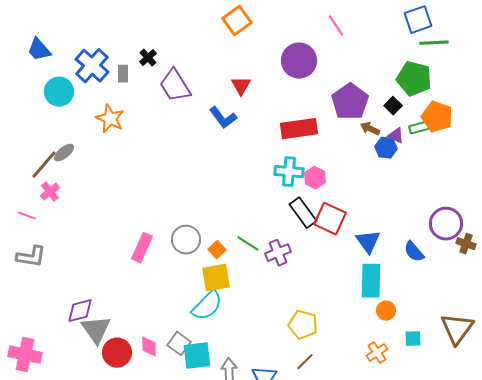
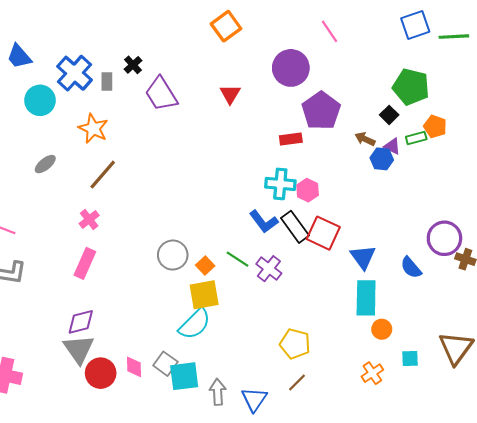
green line: (434, 43) -> (454, 37), moved
purple pentagon: (350, 102) -> (321, 111), moved
orange pentagon: (437, 117) -> (435, 126), size x0.7
blue L-shape: (223, 118) -> (264, 222), moved
red rectangle: (299, 129) -> (291, 139), size x0.6
brown line: (44, 165) -> (103, 175), moved
pink cross: (50, 192) -> (89, 219), moved
pink rectangle: (142, 248) -> (85, 263), moved
purple cross: (278, 253) -> (269, 269), turned -30
purple diamond: (80, 311) -> (81, 322), moved

